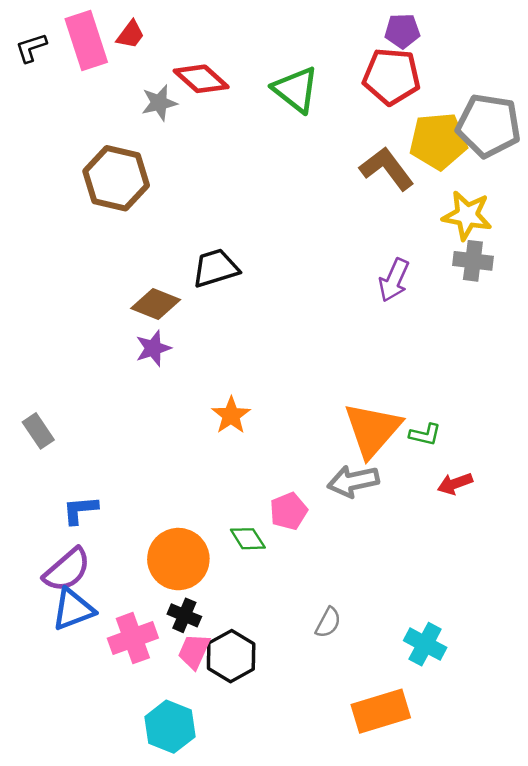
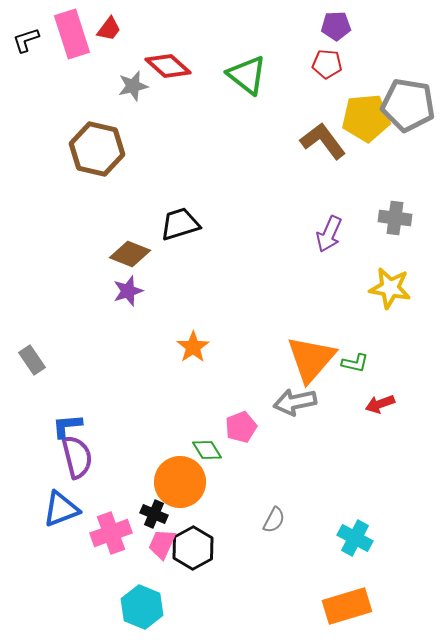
red pentagon: (392, 76) -> (327, 64), size x0.6
yellow star: (467, 215) -> (390, 288), moved
orange circle: (178, 559) -> (180, 482), moved
purple semicircle: (67, 570) -> (77, 457), moved, turned -63
orange rectangle: (381, 711) -> (347, 606), moved

